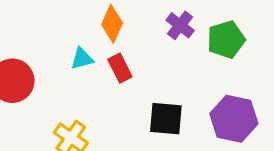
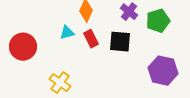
black square: (166, 119) -> (120, 42), moved

